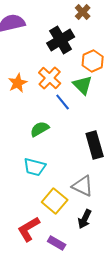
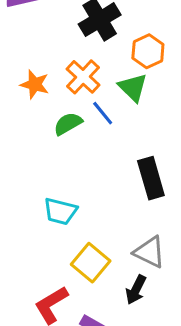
orange star: (18, 83) -> (35, 84), turned -30
green semicircle: (40, 129) -> (68, 124), moved
gray triangle: (83, 186) -> (149, 252), moved

